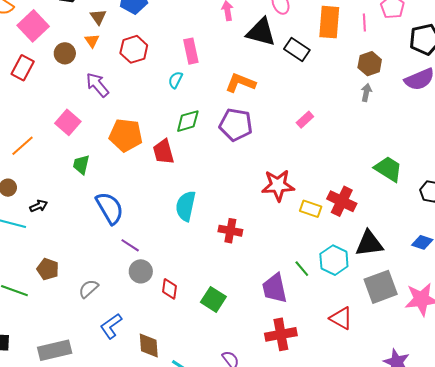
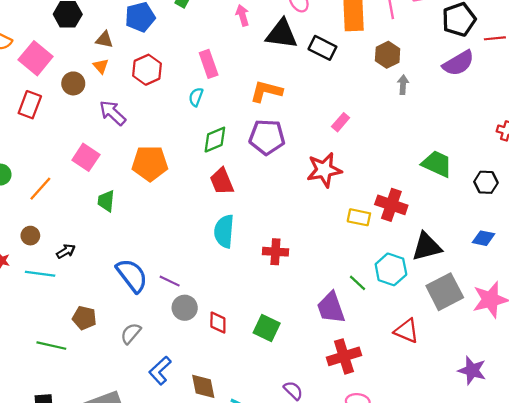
brown triangle: (98, 17) -> (104, 40), turned -36
brown hexagon: (370, 64) -> (388, 55), moved
red trapezoid: (163, 152) -> (222, 181), moved
red star: (278, 185) -> (324, 170), moved
blue semicircle: (110, 208) -> (132, 275), moved

